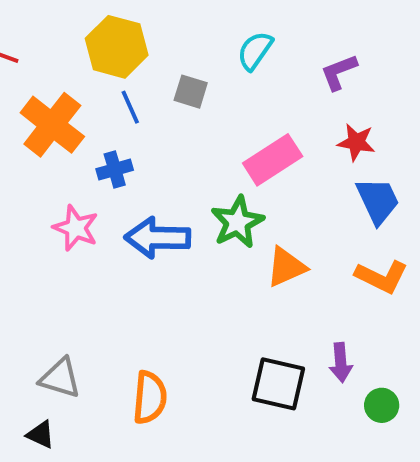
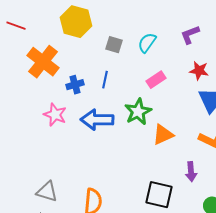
cyan semicircle: (255, 51) -> (147, 43), moved
blue line: (130, 107) -> (105, 80), moved, turned 36
pink rectangle: (273, 160) -> (156, 80), size x0.7
purple arrow: (341, 362) -> (191, 172), moved

